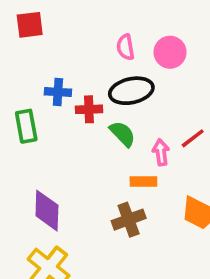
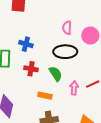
red cross: (89, 109) -> (31, 69), moved
orange rectangle: (143, 181) -> (45, 96), moved

